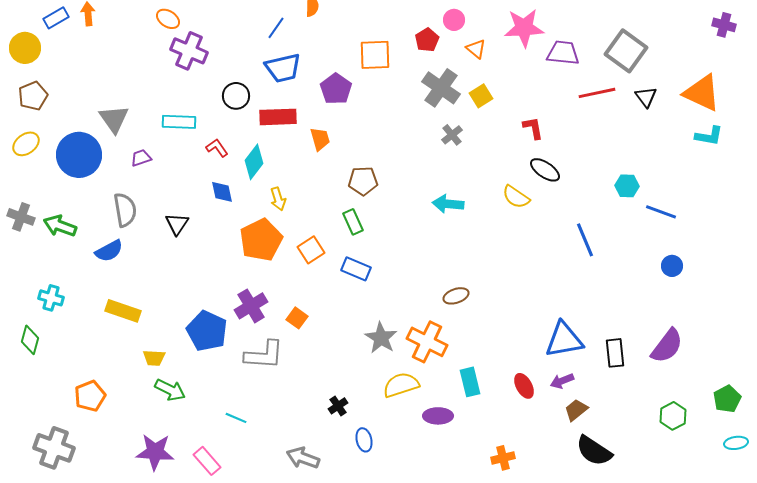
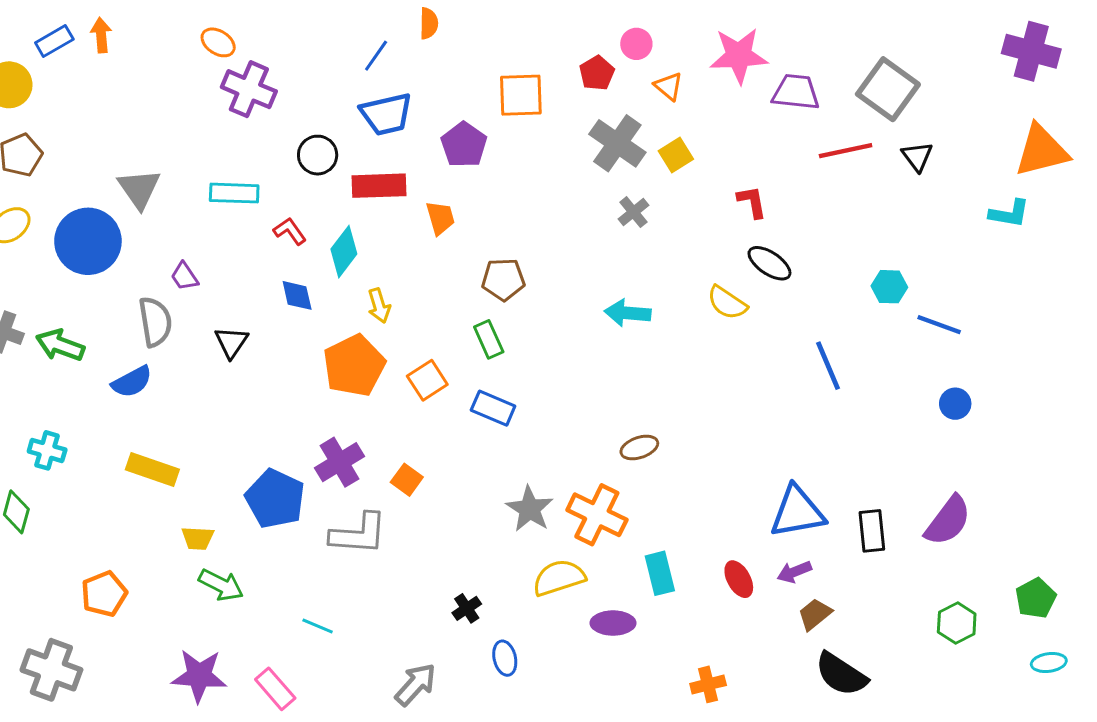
purple cross: (724, 25) -> (1031, 51), size x1.6
orange triangle: (702, 93) -> (1042, 151), moved, turned -39
purple trapezoid: (141, 158) -> (184, 276), moved, turned -105
gray arrow: (303, 458) -> (416, 684), turned 112

